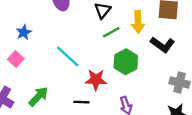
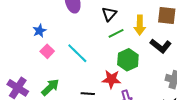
pink square: (16, 59) -> (47, 51), moved
red star: (96, 80) -> (111, 79), moved

